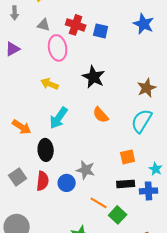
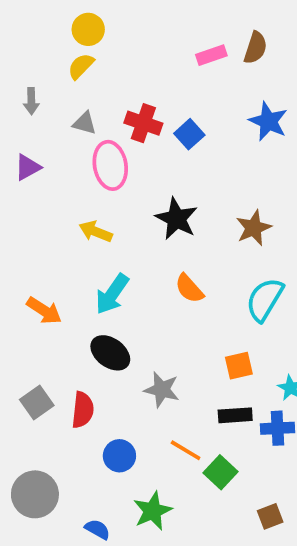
blue square: (101, 31) -> (189, 134), turned 35
brown star: (147, 88) -> (254, 228), moved
black ellipse: (46, 150) -> (110, 353), moved, turned -50
blue circle: (67, 183) -> (119, 456), moved

